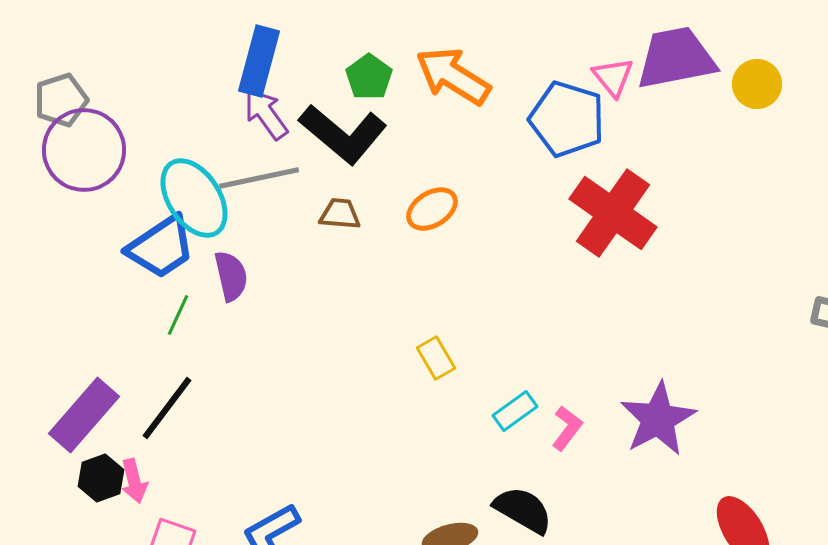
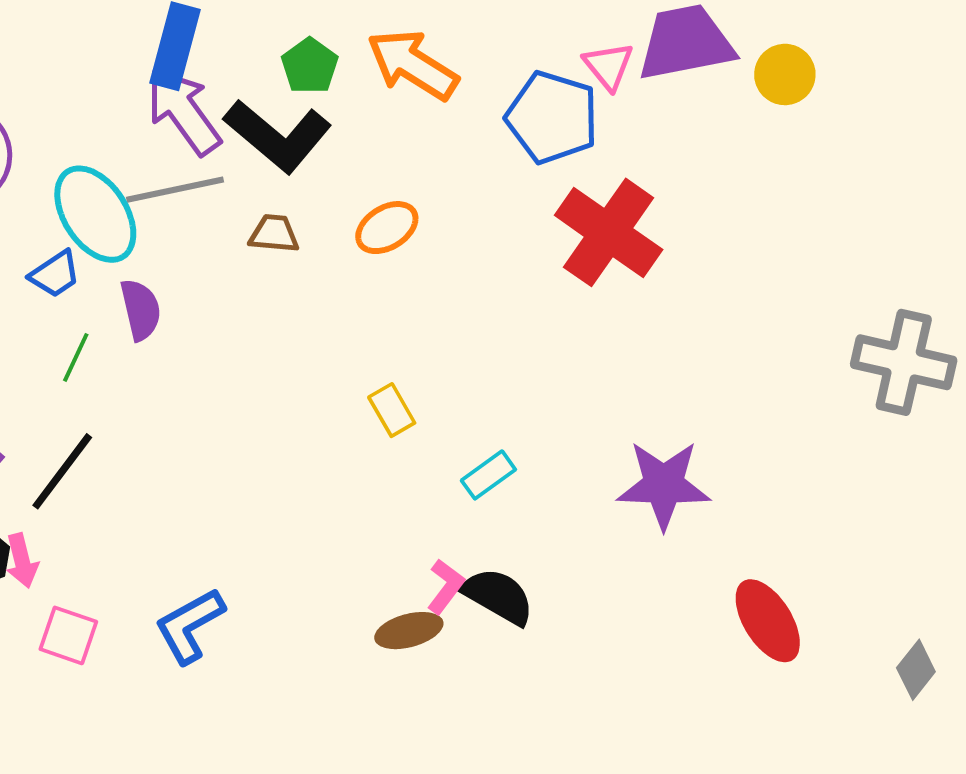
purple arrow: (266, 114) -> (183, 111), size x1.4
blue trapezoid: (161, 247) -> (55, 274), size x0.6
purple star: (658, 419) -> (664, 485), turned 30
pink L-shape: (567, 428) -> (446, 586), moved

